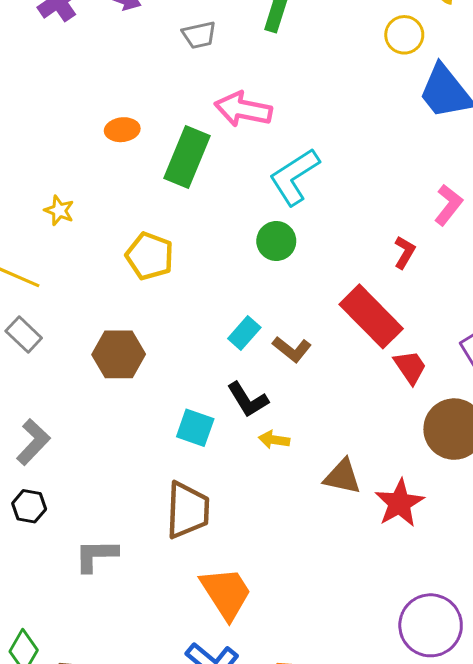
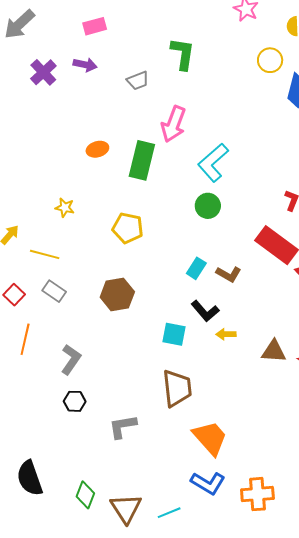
pink arrow: (243, 109) -> (174, 124), turned -72

